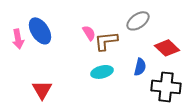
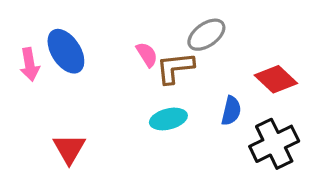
gray ellipse: (138, 21) -> (206, 35), moved
black cross: (166, 87) -> (274, 144), turned -32

